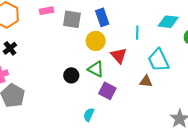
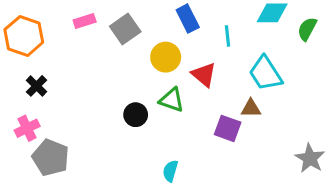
blue rectangle: (102, 17) -> (188, 19), moved
gray square: (72, 19) -> (125, 29), turned -36
purple square: (107, 91) -> (228, 128), moved

